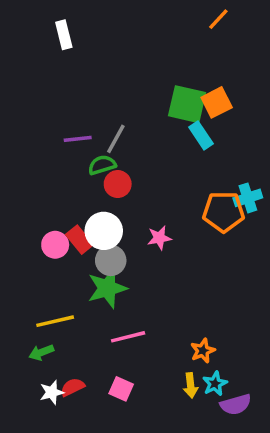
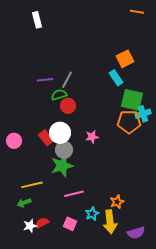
orange line: (218, 19) -> (137, 12), moved, turned 56
green square: (187, 104) -> (132, 100), moved
pink circle: (55, 245) -> (14, 141), moved
cyan star: (215, 384) -> (92, 214), moved
yellow arrow: (191, 385) -> (110, 222), size x1.6

